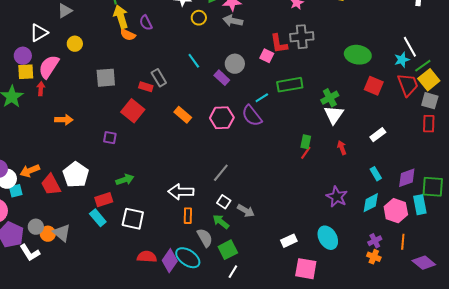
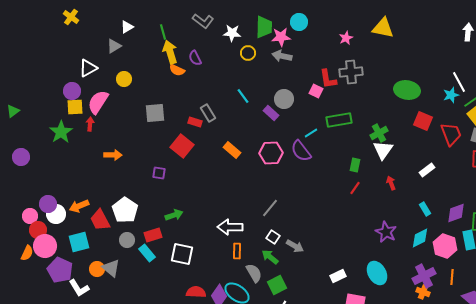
red trapezoid: (408, 85) -> (451, 134), moved
green rectangle: (306, 142) -> (355, 165), moved
cyan square: (16, 191) -> (79, 242), moved, size x1.5
gray circle: (36, 227) -> (127, 240), moved
purple cross: (375, 241) -> (424, 276), size x1.6

